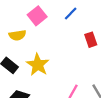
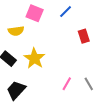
pink square: (37, 16) -> (35, 13), turned -30

